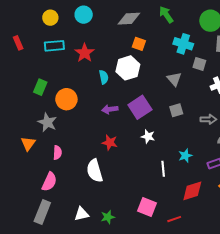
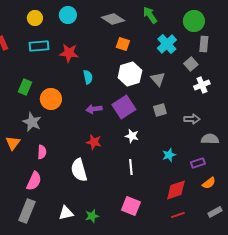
gray diamond: (129, 19) -> (113, 19), turned 35
cyan cross: (183, 44) -> (167, 44), turned 30
red star: (85, 53) -> (69, 53), turned -30
gray square: (199, 64) -> (191, 64), moved, turned 32
white hexagon: (128, 68) -> (130, 74), moved
white line: (163, 169) -> (131, 167), moved
red line: (174, 219) -> (178, 215), moved

